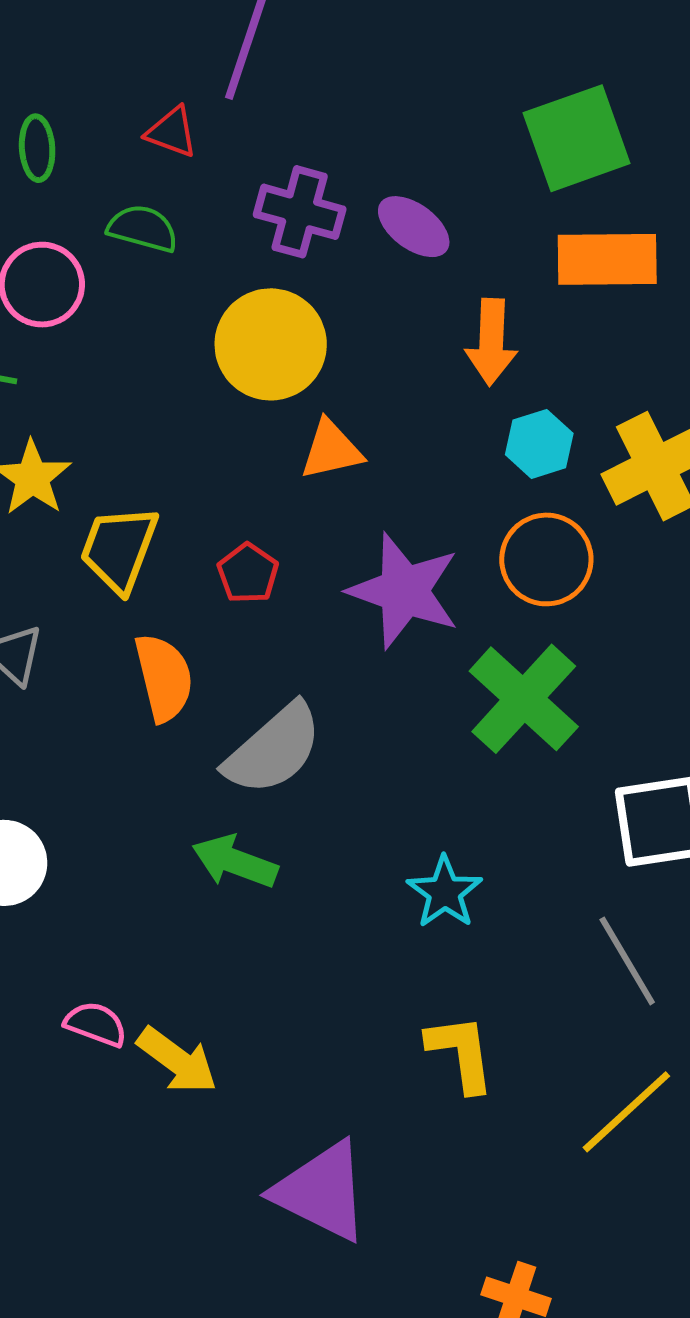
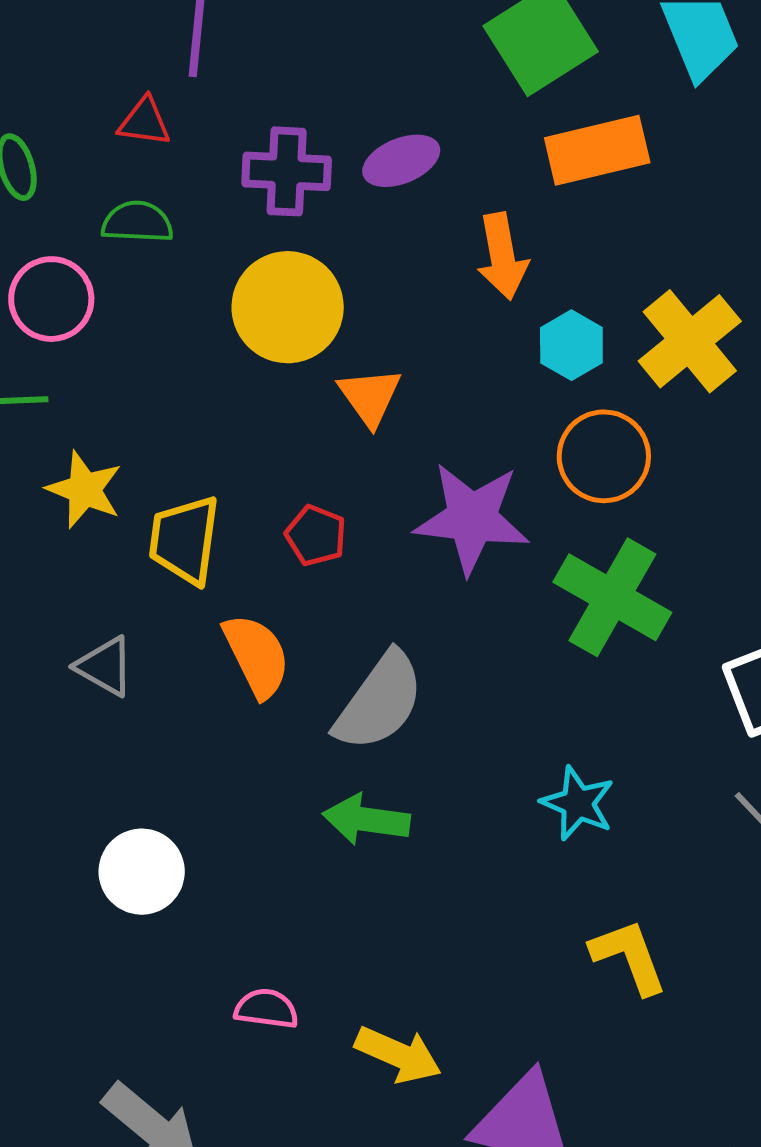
purple ellipse: (414, 227) -> (401, 161), turned -46
orange triangle: (331, 450) -> (370, 397), turned -40
yellow arrow: (177, 1060) -> (398, 1055), moved

